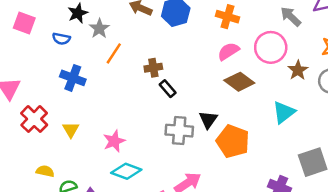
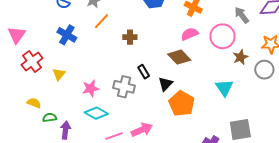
brown diamond: (239, 82) -> (179, 57), moved
black rectangle: (168, 89) -> (144, 72), moved
cyan triangle: (284, 112) -> (224, 88), turned -36
gray cross: (179, 131) -> (124, 87), moved

